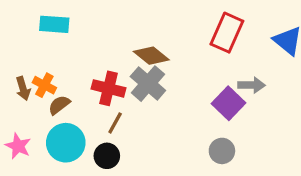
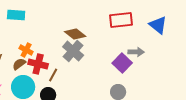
red rectangle: (227, 33) -> (121, 20), turned 60
orange cross: (44, 85) -> (26, 50), moved
red cross: (108, 88) -> (38, 64), moved

